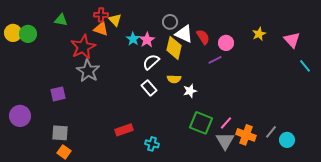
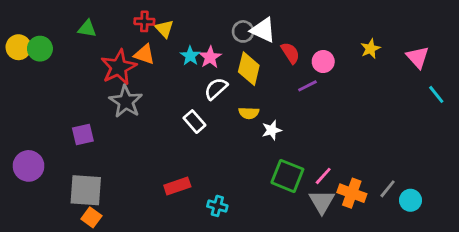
orange triangle: (101, 29) -> (144, 54), moved
white triangle: (184, 34) -> (263, 30), moved
white rectangle: (149, 88) -> (194, 122), moved
gray square: (60, 133) -> (86, 190), size x1.4

